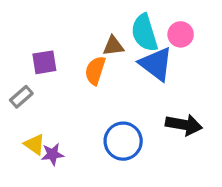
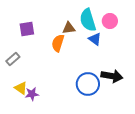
purple square: (44, 62) -> (27, 29), moved
blue triangle: (156, 64) -> (95, 39), size x0.6
blue circle: (123, 141) -> (88, 84), moved

